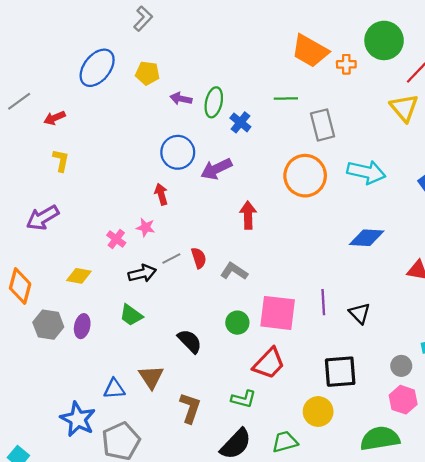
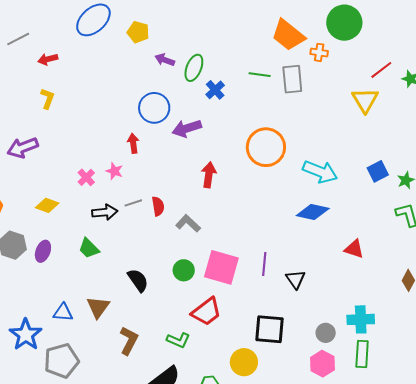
green circle: (384, 40) -> (344, 23), moved
gray rectangle: (323, 125) -> (292, 79), moved
cyan arrow: (366, 172) -> (320, 172), moved

